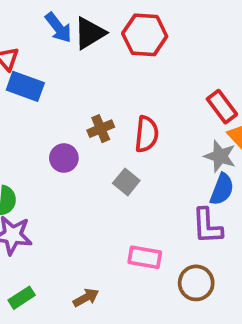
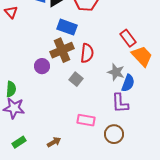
blue rectangle: (25, 86) -> (67, 27), moved
brown cross: (101, 129) -> (62, 50), size x1.6
gray star: (220, 156) -> (116, 72), moved

